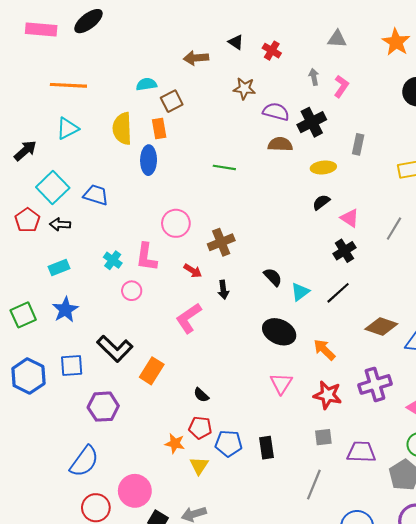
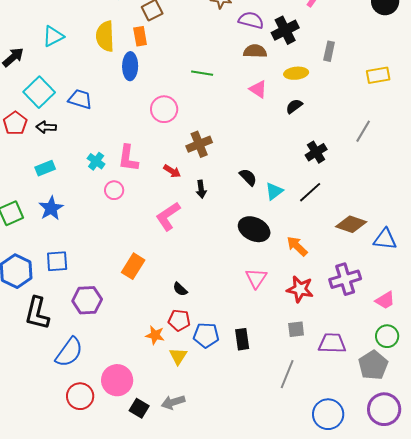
pink triangle: (350, 218) -> (258, 89), moved
pink circle: (176, 223) -> (164, 109), moved
black L-shape: (115, 349) -> (37, 313), moved, turned 60

